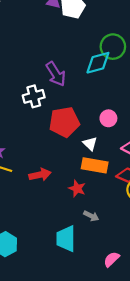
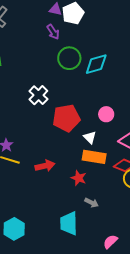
green circle: (113, 47) -> (69, 58), moved
purple arrow: (56, 74) -> (53, 32), moved, size x0.7
white cross: (34, 96) -> (38, 95), turned -30

